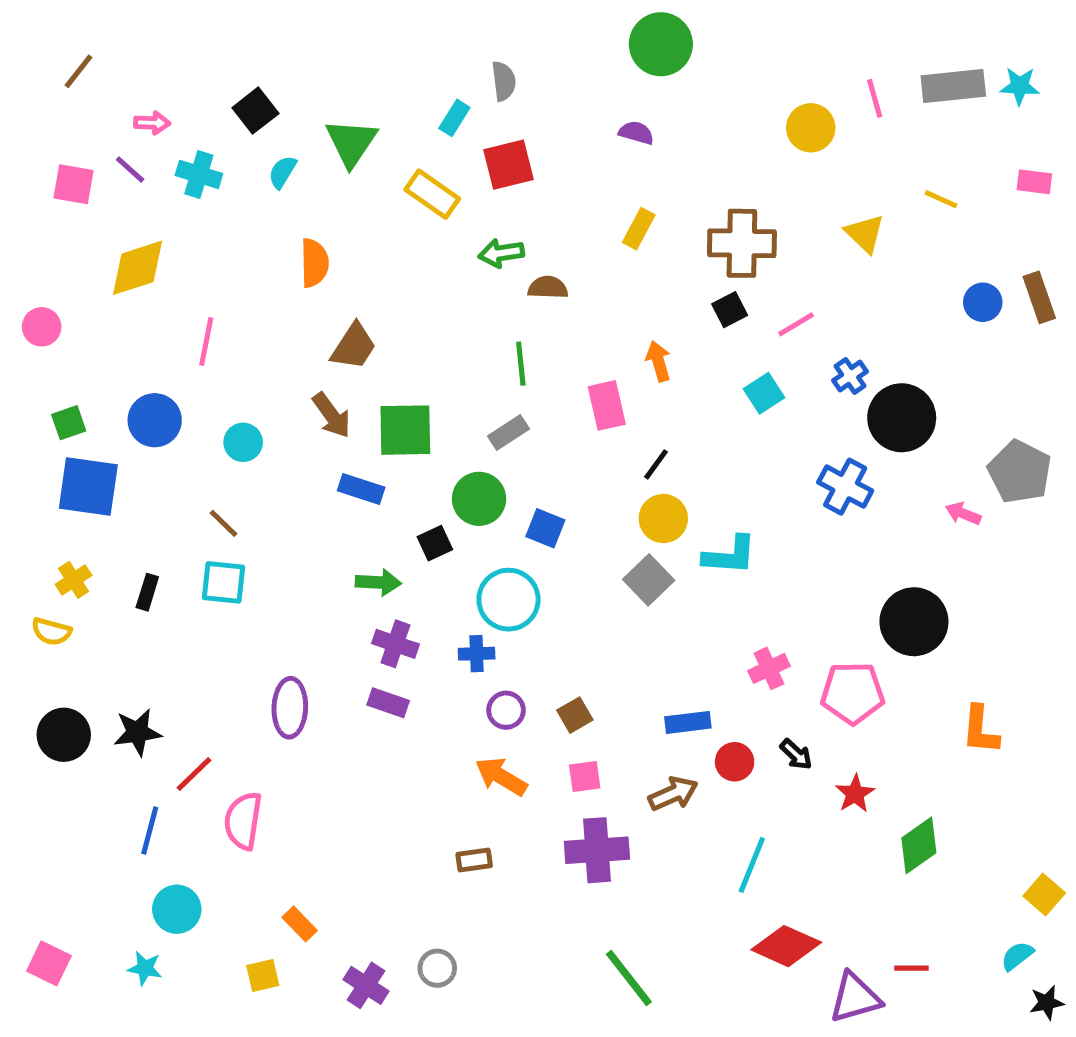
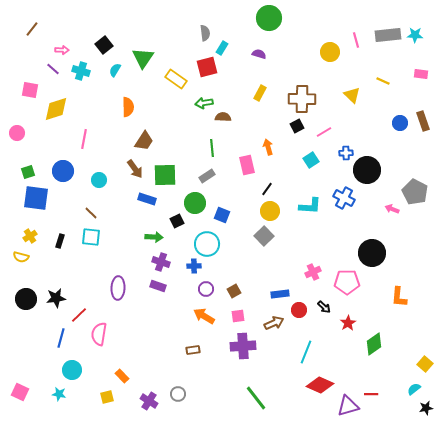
cyan rectangle: (454, 118) -> (222, 48), moved
pink square: (74, 184) -> (30, 90), moved
blue cross: (850, 376) -> (346, 153), turned 32
cyan L-shape: (730, 555) -> (310, 206), moved

